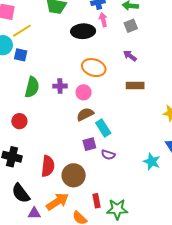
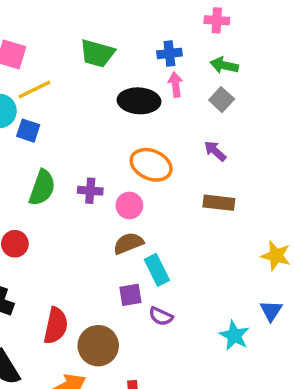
gray square: (131, 26) -> (222, 100), turned -32

